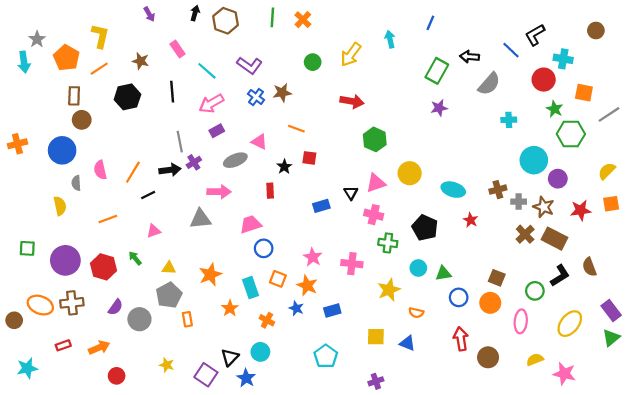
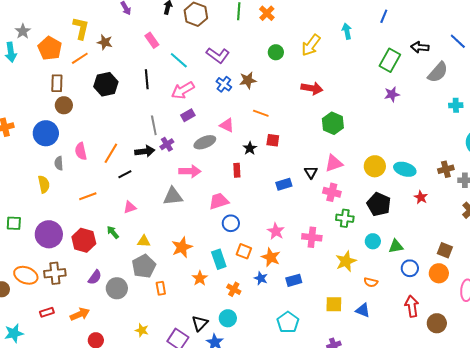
brown star: (141, 61) -> (105, 42), moved
yellow circle: (410, 173) -> (375, 166), moved

